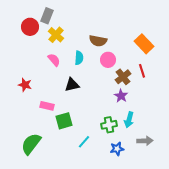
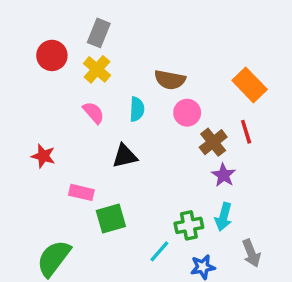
gray rectangle: (47, 16) -> (99, 33), moved
purple star: (121, 96) -> (224, 175), moved
gray arrow: (145, 141) -> (251, 253), turned 70
cyan line: (84, 142) -> (159, 251), moved

